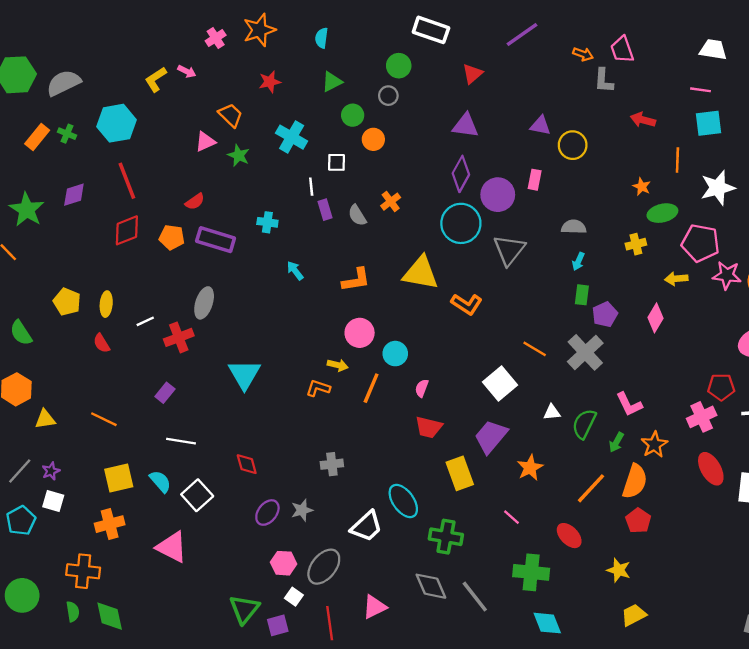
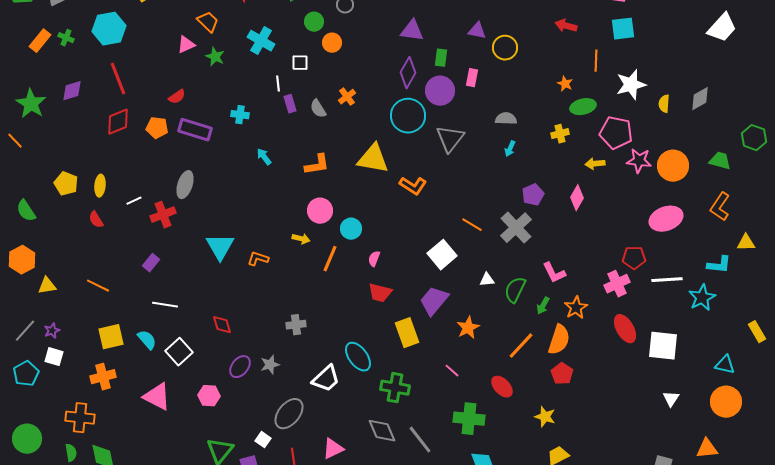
green rectangle: (582, 295) -> (441, 58), moved
orange L-shape: (318, 388) -> (258, 259), moved
pink hexagon: (284, 563) -> (209, 396), moved

